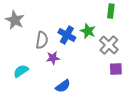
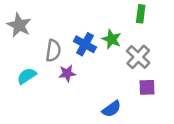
cyan semicircle: (21, 71) -> (27, 76), moved
blue semicircle: (63, 86) -> (112, 109), moved

